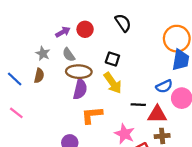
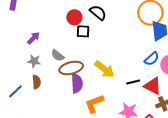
red circle: (85, 29) -> (74, 17), moved
purple arrow: (63, 32) -> (33, 38), moved
black square: (112, 59) -> (83, 31), moved
blue line: (15, 79) -> (15, 91), turned -70
red triangle: (157, 114) -> (153, 86), turned 42

